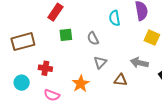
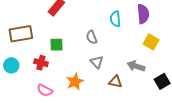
green square: (66, 35) -> (57, 45), moved
gray triangle: (100, 62) -> (97, 62), turned -32
cyan circle: (22, 83) -> (11, 65), moved

